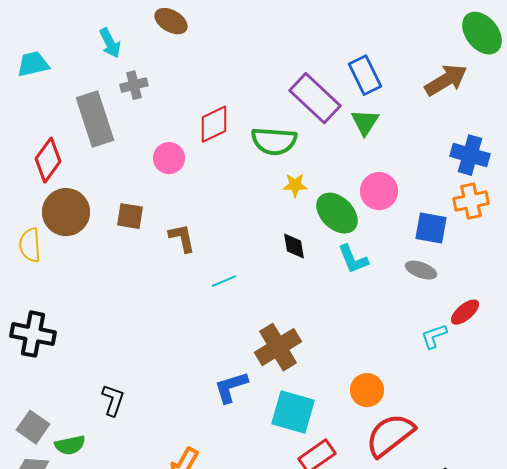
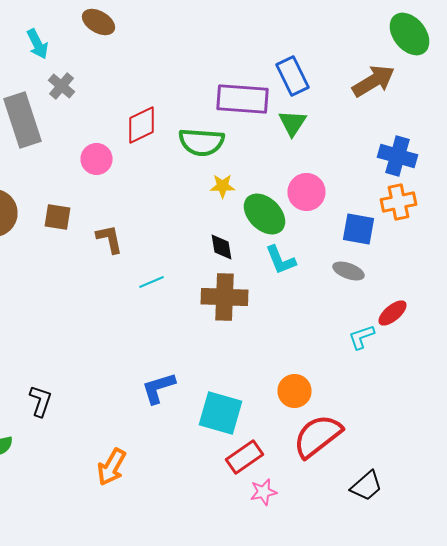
gray cross: (134, 85) -> (62, 86), turned -36
purple rectangle: (315, 98) -> (242, 99), turned -39
brown cross: (278, 347) -> (224, 297), moved, turned 33

